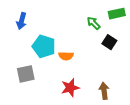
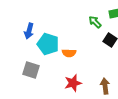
blue arrow: (22, 21) -> (29, 31), moved
gray square: (26, 74) -> (31, 70), turned 30

